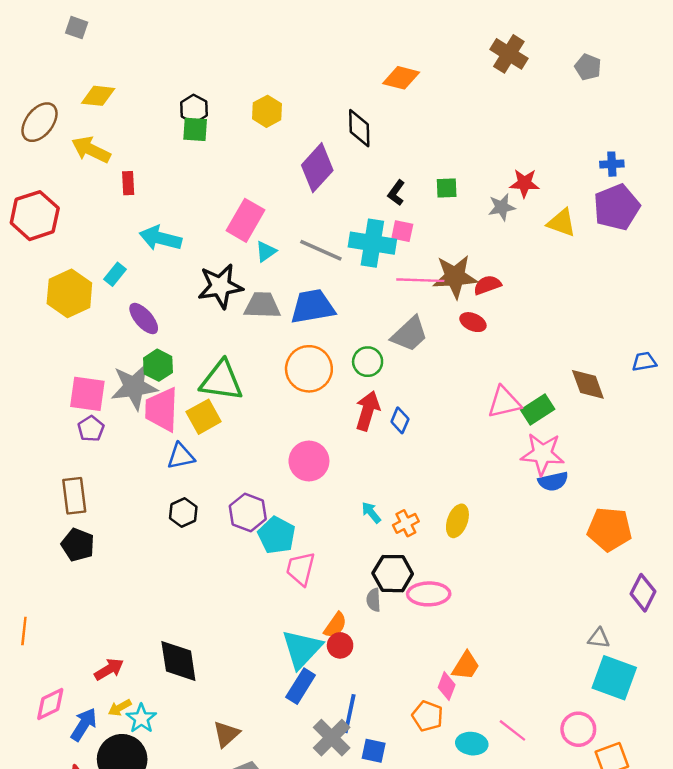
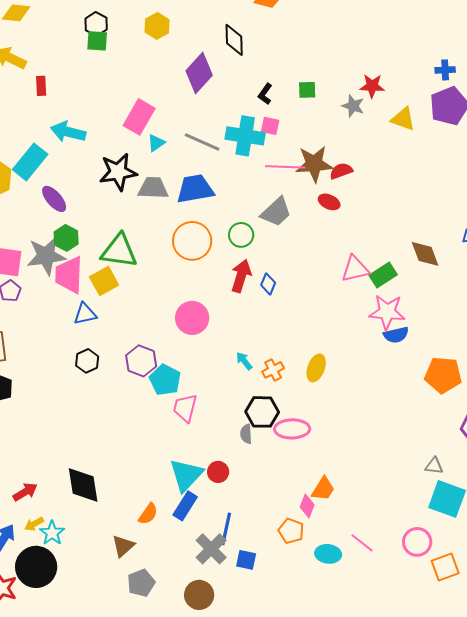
gray star: (502, 207) -> (353, 106), turned 30
cyan rectangle: (115, 274) -> (30, 162), size x1.8
orange semicircle: (335, 625) -> (148, 514), moved

